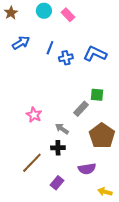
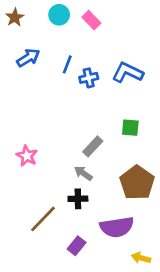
gray rectangle: (81, 109) -> (93, 146), moved
pink star: (34, 115) -> (27, 156), moved
purple semicircle: (87, 169) -> (117, 227), size x1.4

